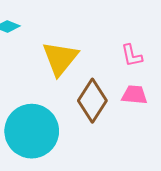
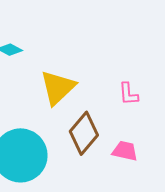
pink trapezoid: (134, 95) -> (125, 151), moved

